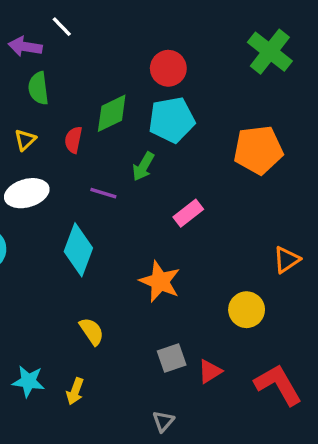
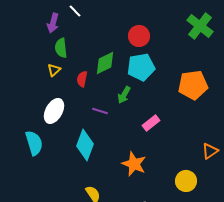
purple arrow: (25, 47) -> (53, 23), turned -84
yellow triangle: (25, 140) -> (54, 70), moved
white ellipse: (27, 193) -> (54, 111), turned -45

